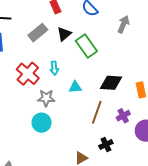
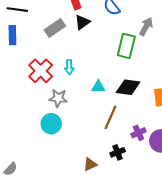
black triangle: (64, 34) -> (82, 22), moved
green rectangle: (86, 46) -> (126, 46), moved, turned 45
cyan triangle: (75, 87) -> (98, 87), moved
purple cross: (123, 116) -> (138, 133), moved

